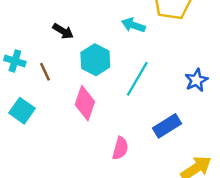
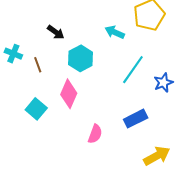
cyan line: (137, 79) -> (133, 70), moved
cyan square: (22, 111) -> (36, 109), moved

